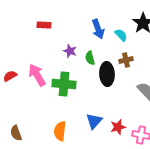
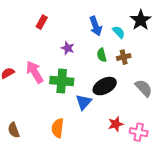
red rectangle: (44, 25) -> (42, 22), turned -64
green semicircle: (90, 58) -> (102, 55), moved
black ellipse: (107, 74) -> (105, 86), moved, turned 65
blue triangle: (94, 121) -> (84, 102), moved

